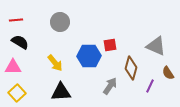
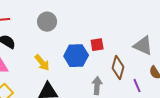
gray arrow: (110, 86) -> (97, 86), turned -30
purple line: (150, 86) -> (137, 86), turned -48

